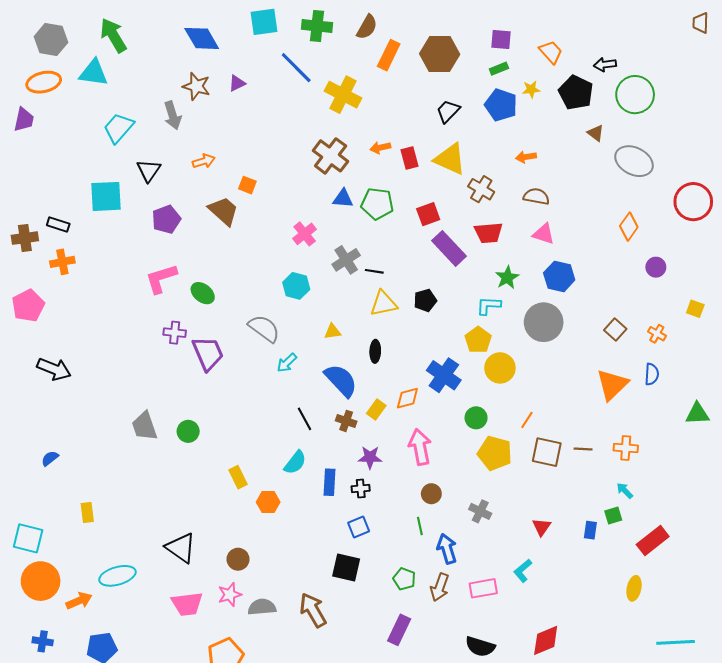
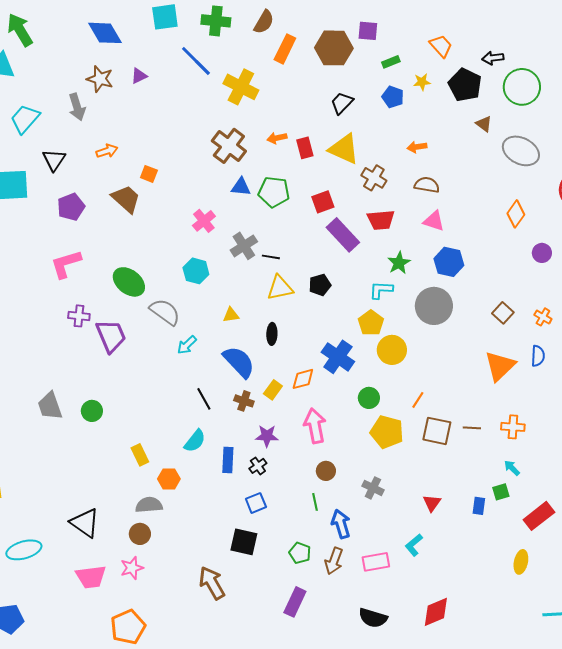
purple square: (501, 40) -> (368, 31), moved
blue pentagon: (501, 105) -> (393, 97), size x0.7
green ellipse: (203, 293) -> (129, 282), moved, size x1.4
black cross: (361, 489) -> (258, 466), turned -30
gray semicircle: (262, 607) -> (149, 505), moved

